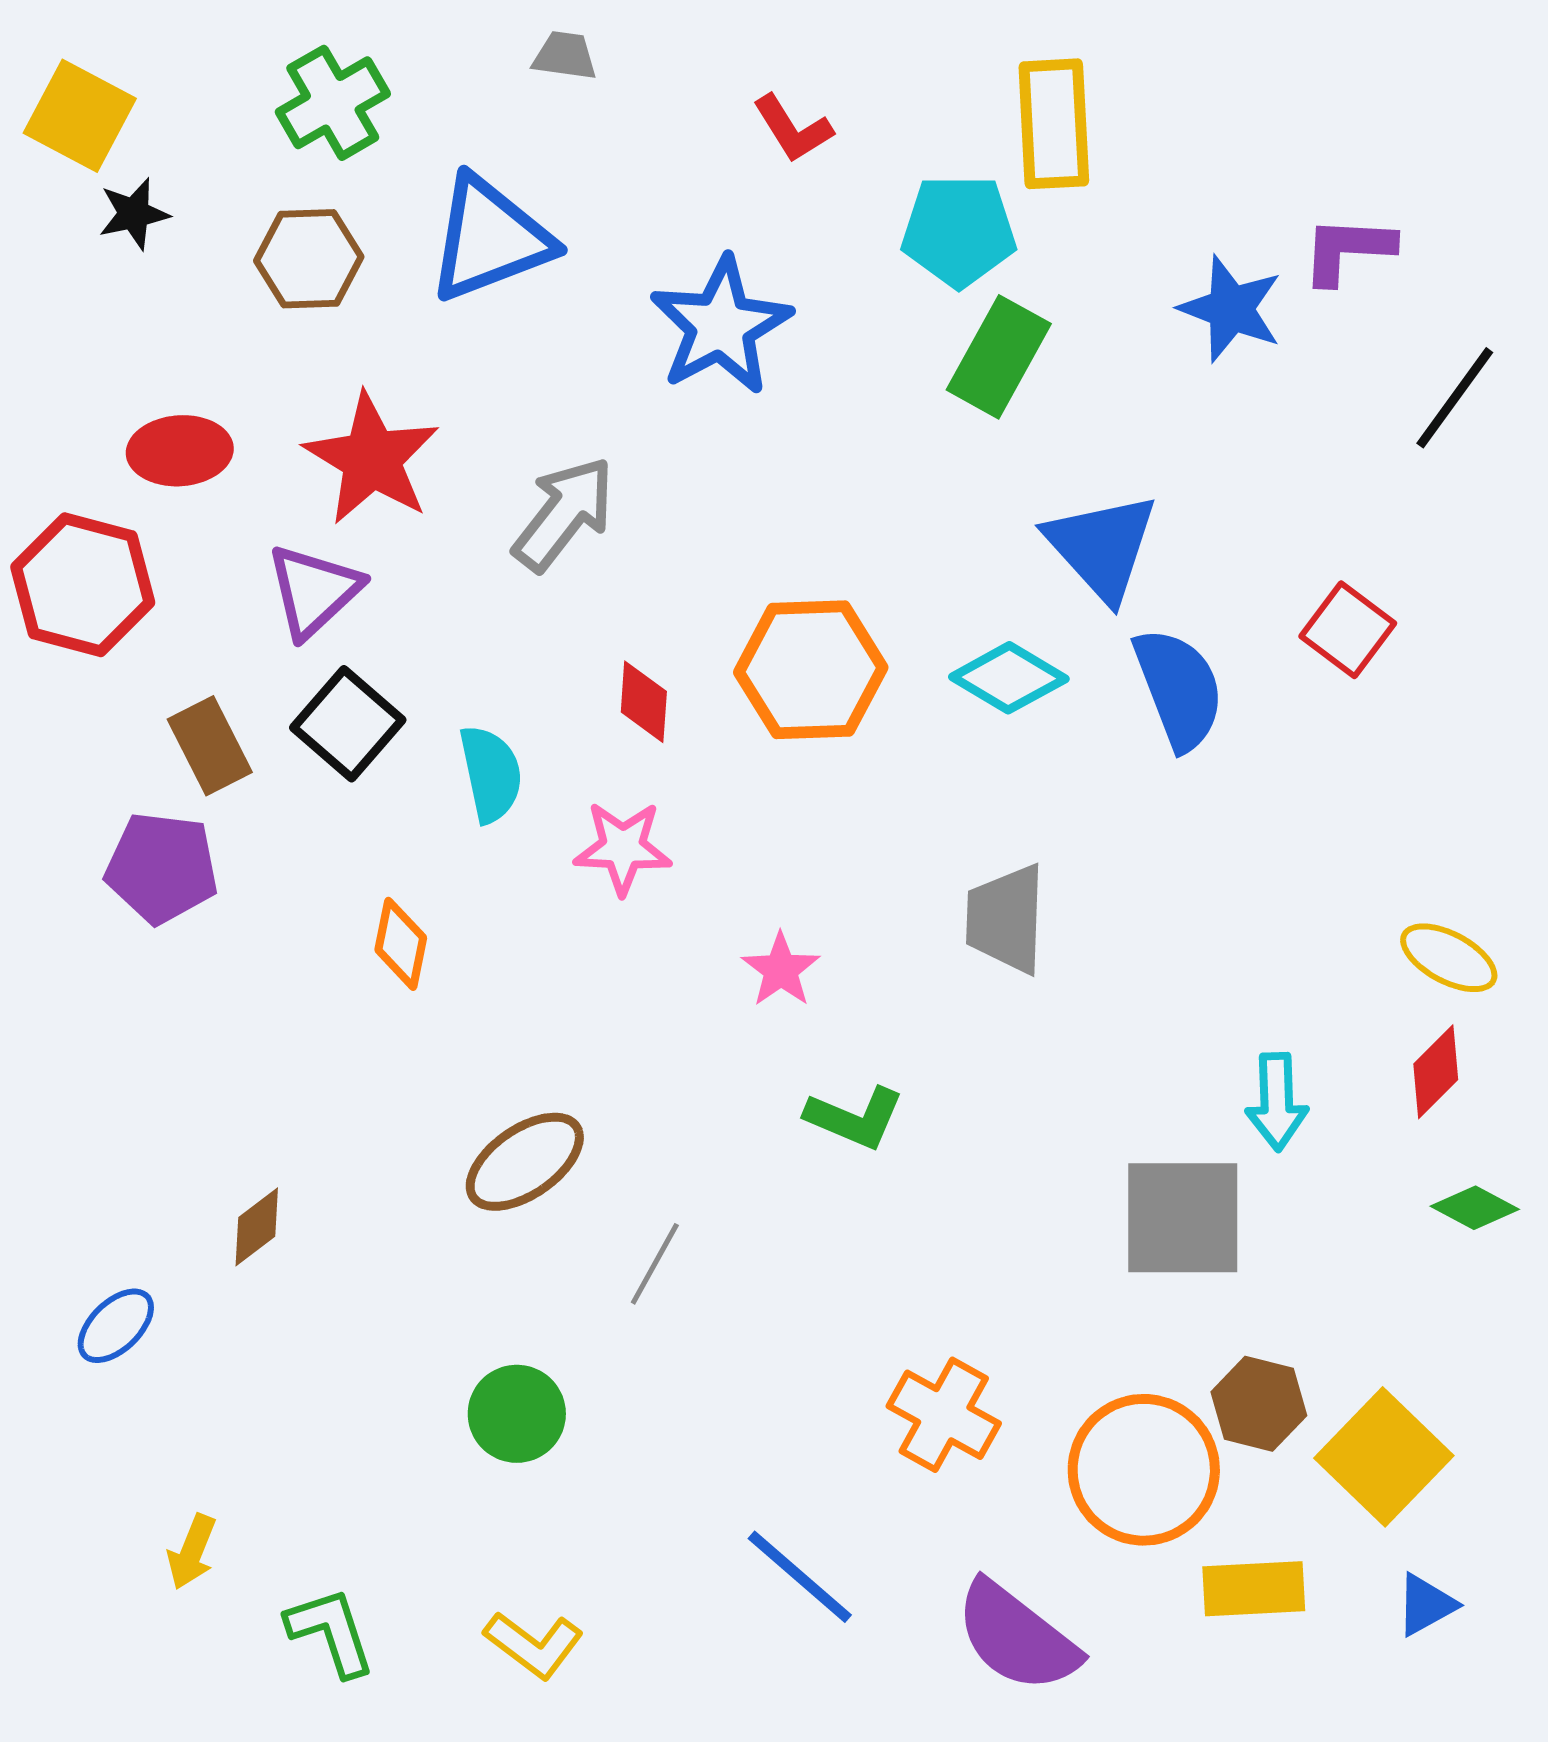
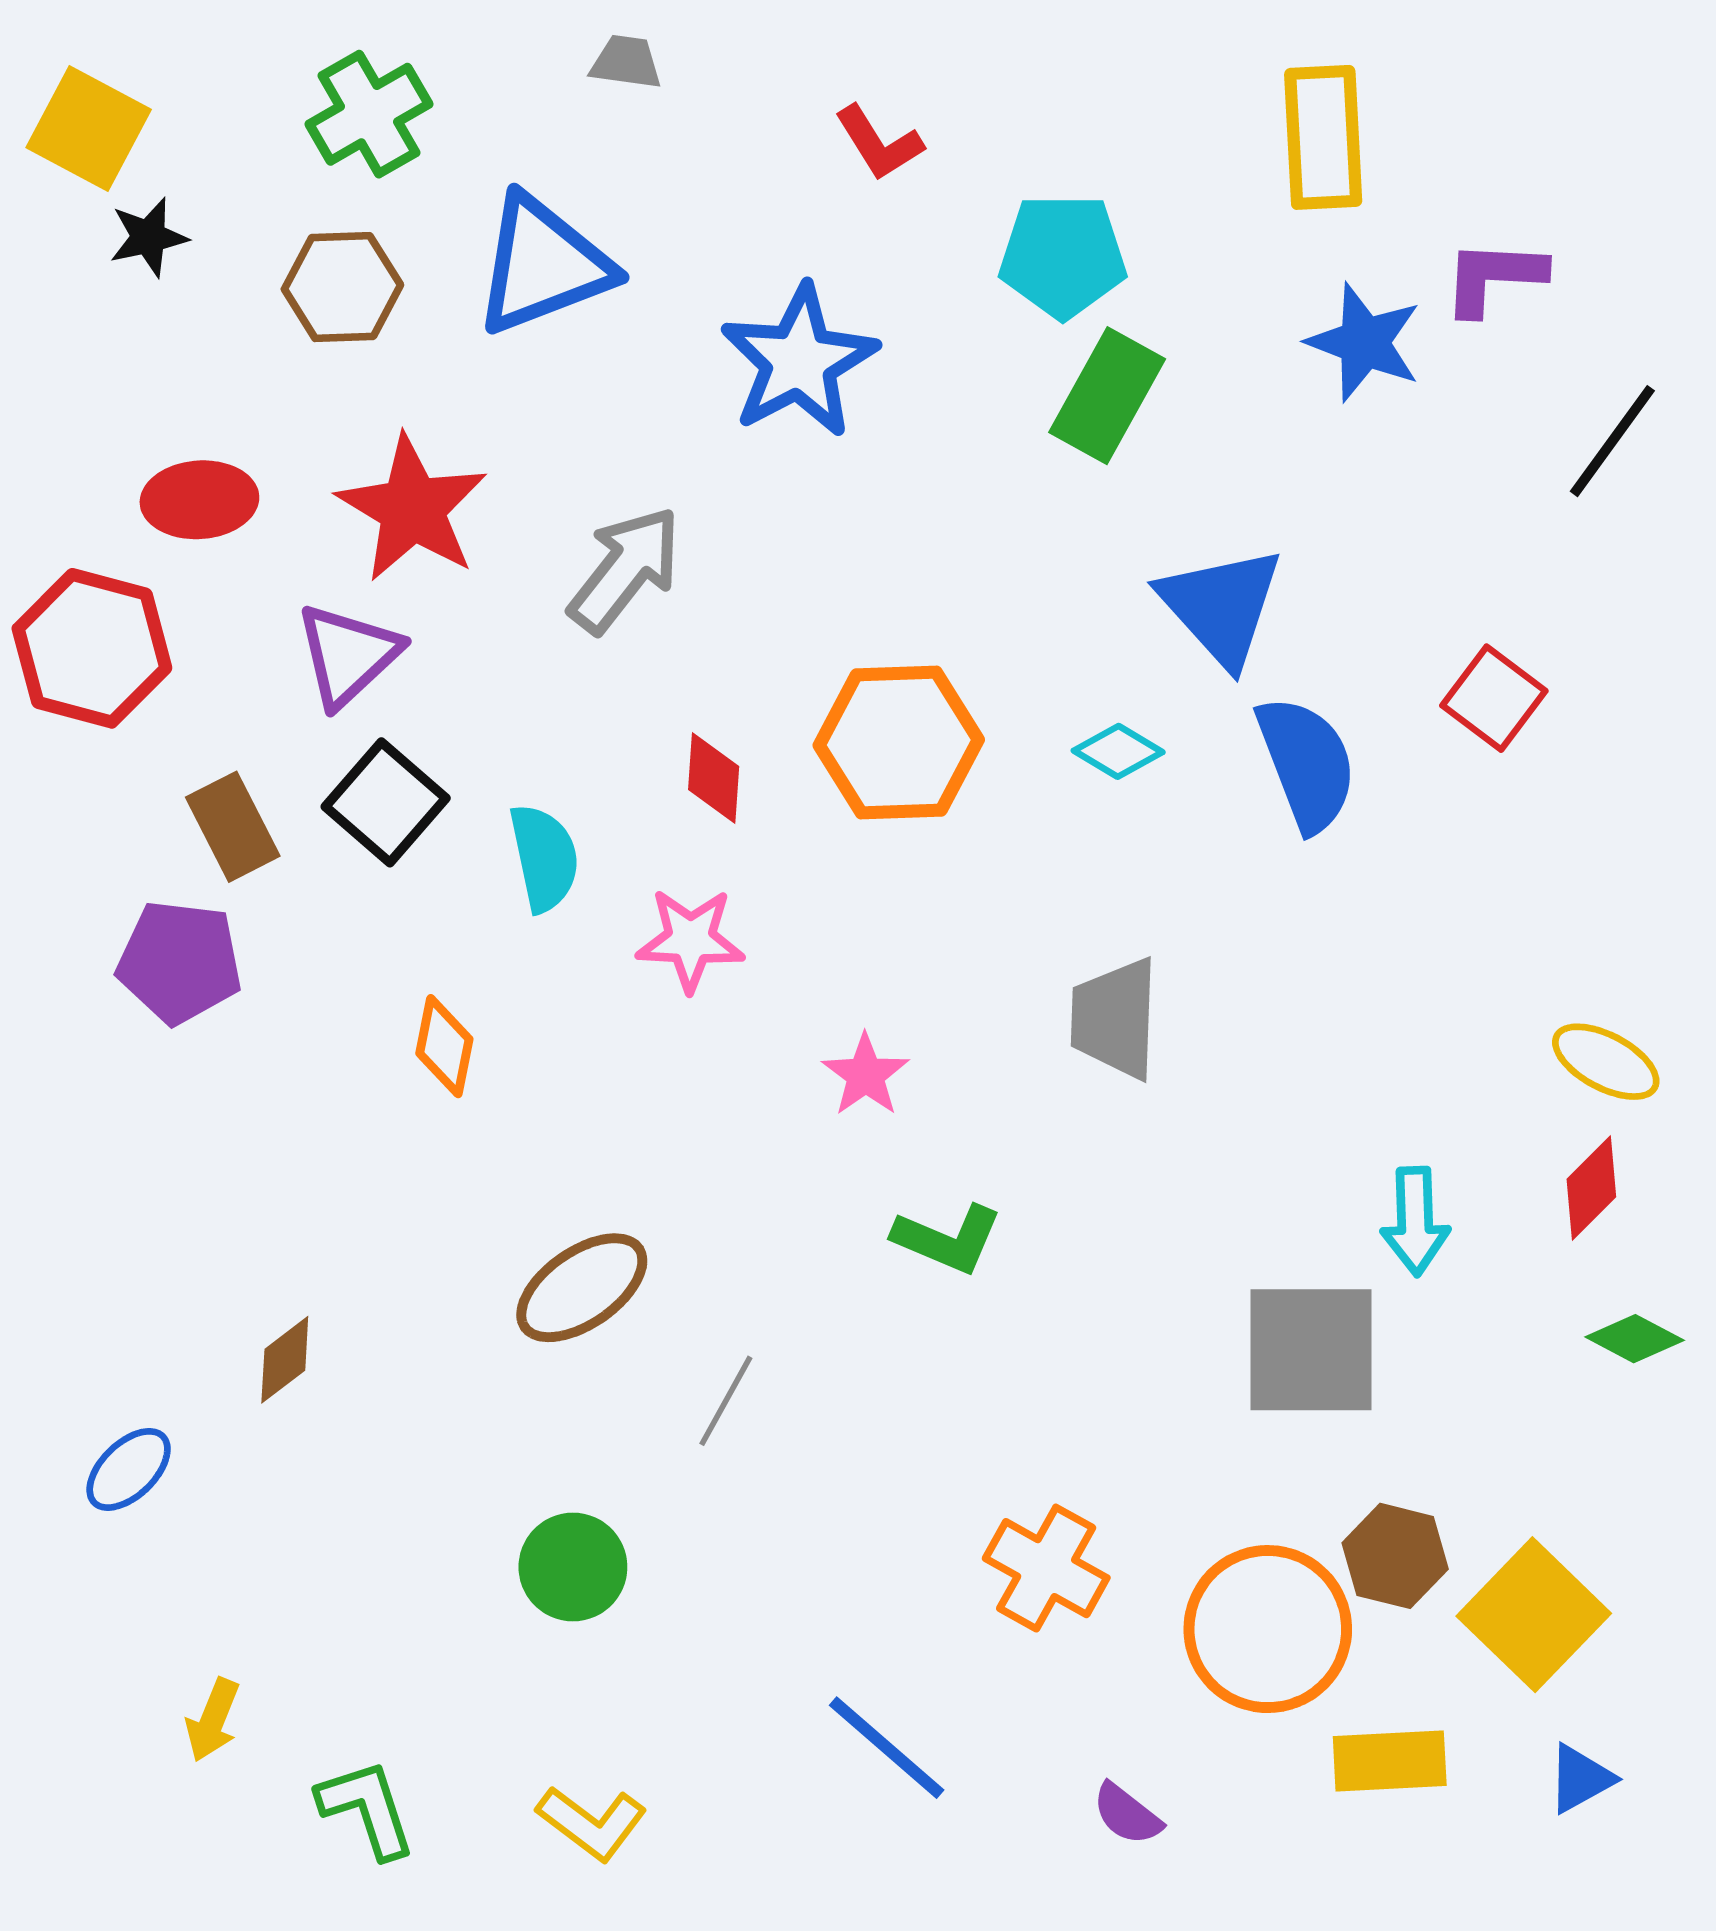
yellow rectangle: (1054, 124) -> (1323, 137), moved
cyan diamond: (1009, 678) -> (1118, 751), size x0.7
purple semicircle: (1017, 1637) -> (1127, 1814), size x0.5

